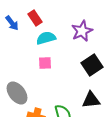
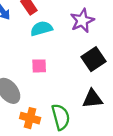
pink square: (45, 63) -> (39, 66), moved

